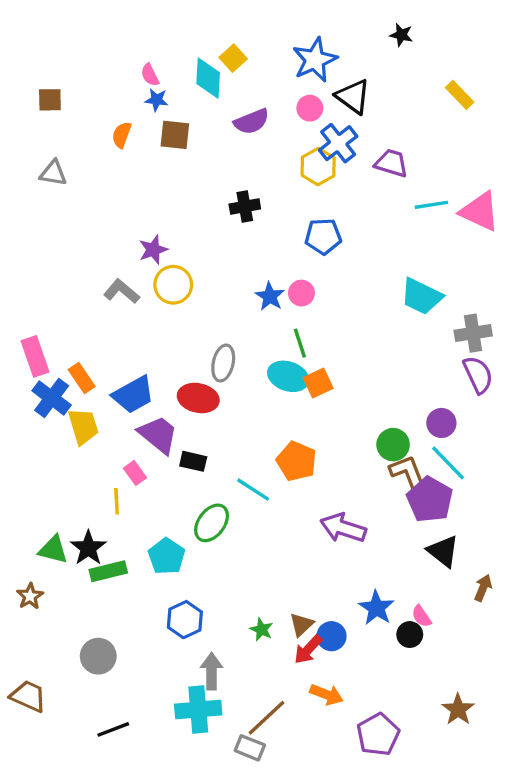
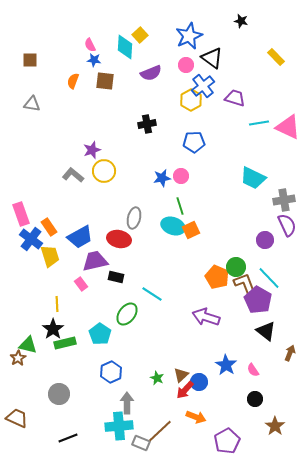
blue star: (270, 296) -> (162, 178), turned 30
purple circle: (441, 423) -> (265, 240), moved
purple trapezoid: (158, 435) -> (95, 261), turned -52
orange pentagon: (296, 461) -> (217, 277), moved
yellow line: (117, 501) -> (57, 304), moved
green triangle: (53, 550) -> (28, 345), moved
black circle: (410, 635) -> (255, 399), moved
gray rectangle: (250, 748) -> (141, 443), moved

